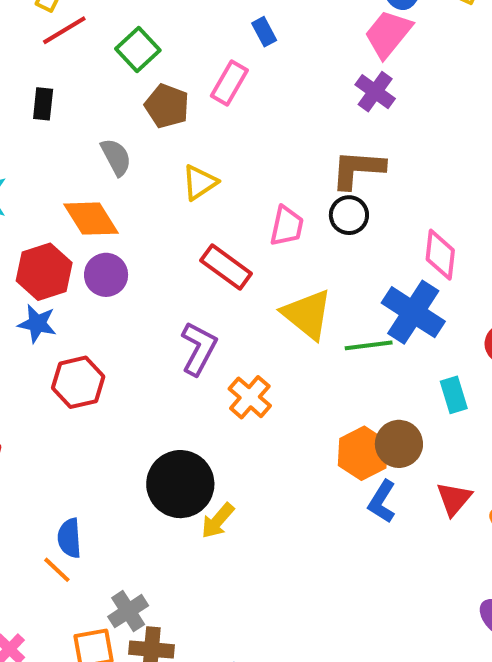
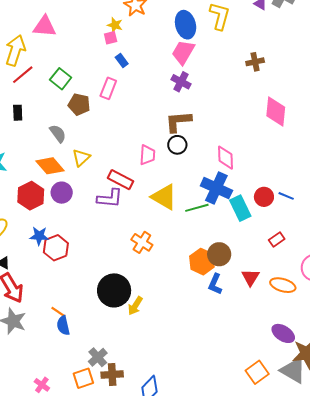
yellow triangle: (200, 183) -> (81, 158), moved
blue star: (37, 324) -> (39, 236), moved
purple L-shape: (199, 348) -> (110, 198), moved, turned 76
cyan rectangle: (454, 395) -> (240, 208), moved, size x1.4
orange line: (57, 570) -> (58, 312), moved

